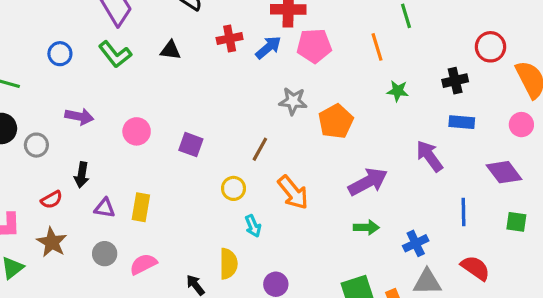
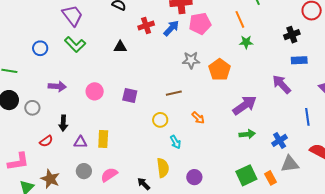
black triangle: (170, 50) -> (120, 47), moved
green star: (398, 91) -> (246, 42), moved
brown line: (260, 149) -> (174, 93), turned 56
orange arrow: (293, 192) -> (198, 118), size x0.6
brown star: (52, 242) -> (50, 179), moved

